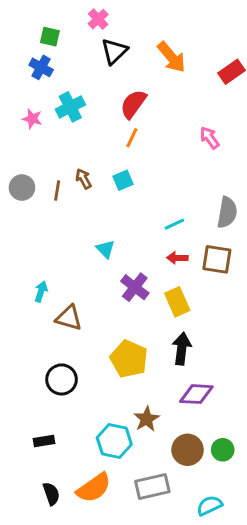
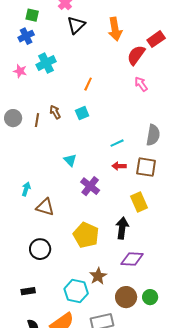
orange arrow: (171, 57) -> (115, 29), turned 30
blue cross: (41, 67) -> (26, 36), turned 35
red semicircle: (133, 104) -> (136, 55), moved
yellow rectangle: (177, 302) -> (139, 202), moved

